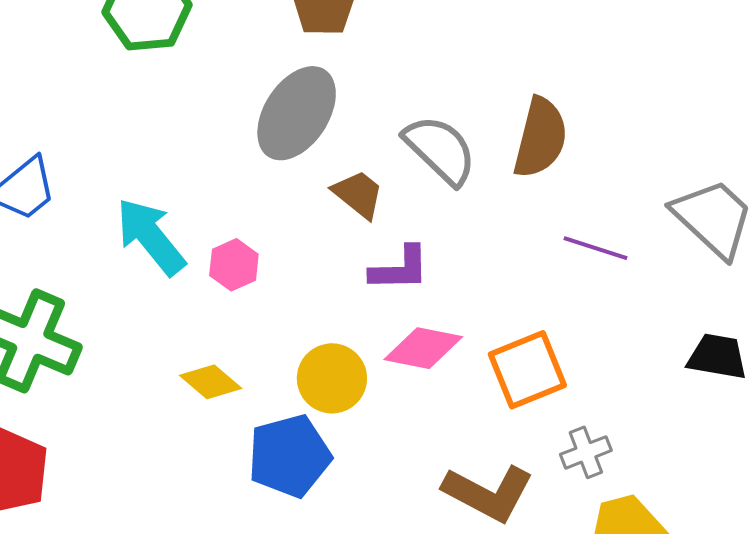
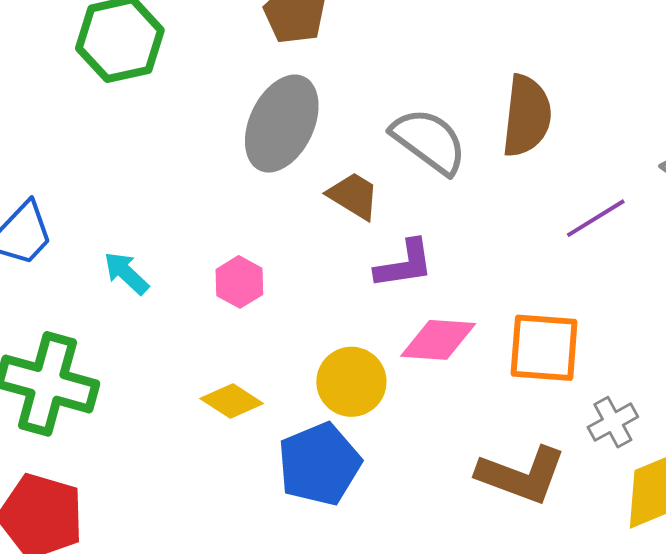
cyan arrow: (151, 237) -> (126, 273), moved, size x0.6
purple line: (596, 248) -> (596, 218), turned -42
orange square: (527, 370) -> (544, 348), turned 34

